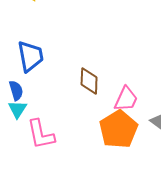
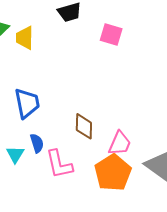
blue semicircle: (16, 90) -> (37, 143), moved
pink L-shape: (41, 134) -> (59, 164), moved

